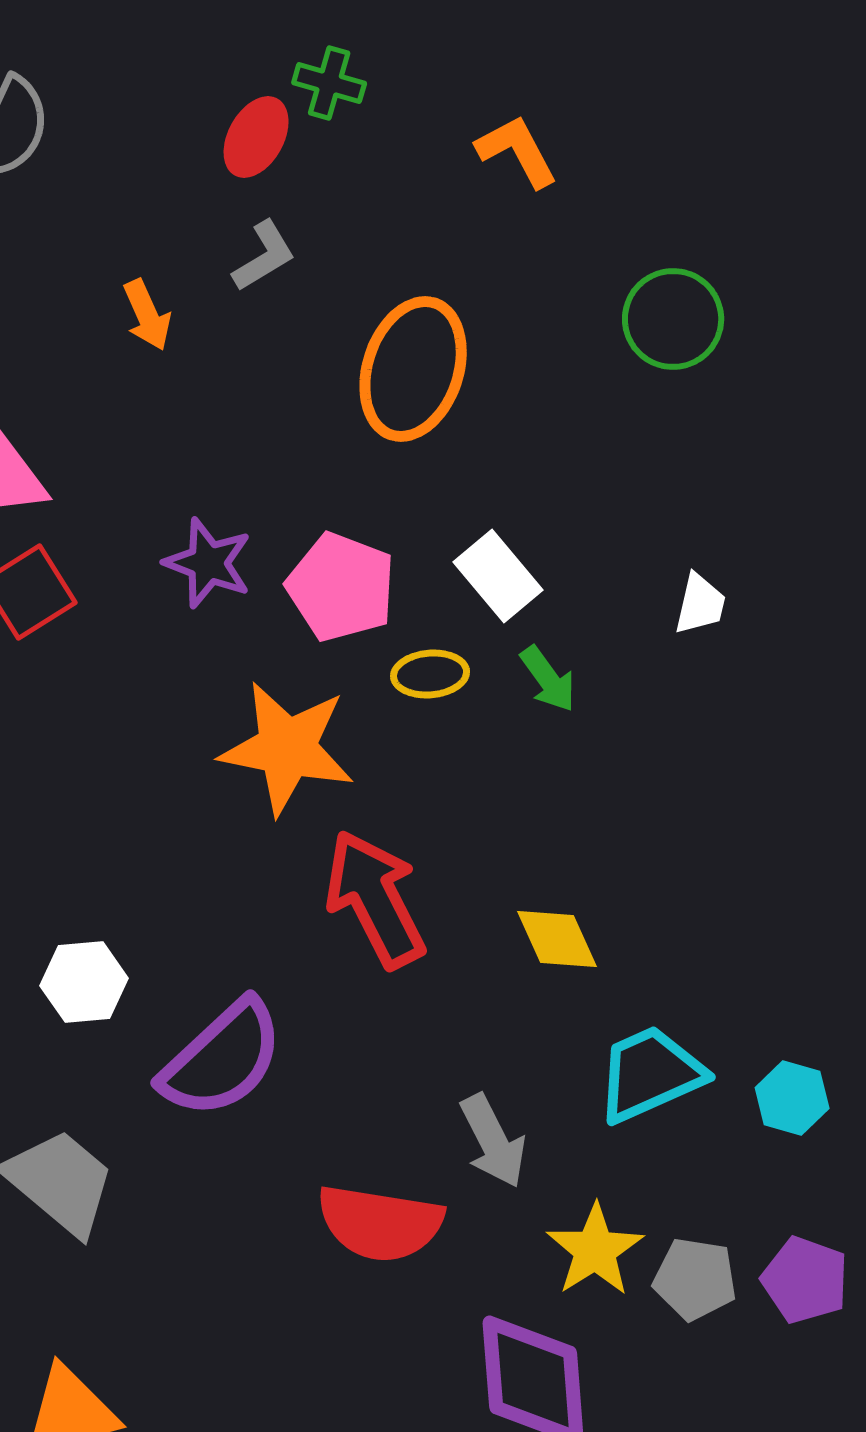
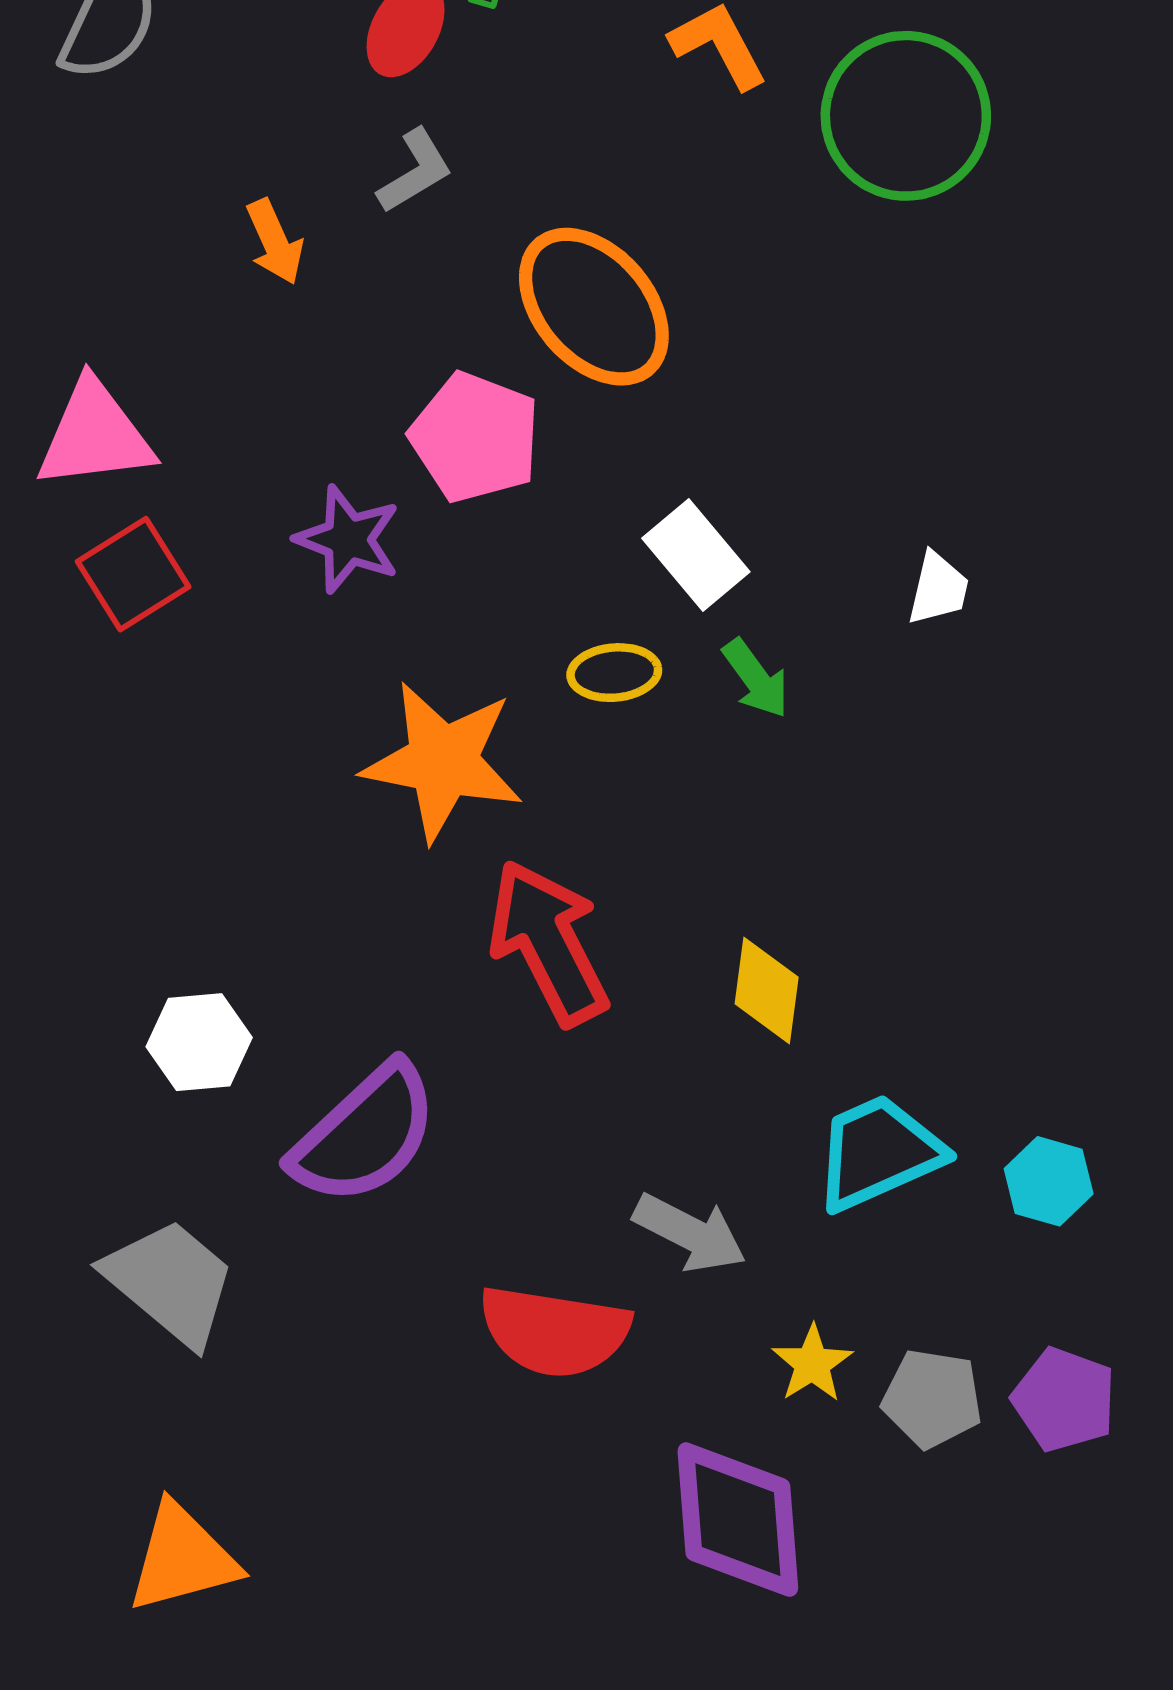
green circle: (673, 319) -> (906, 116), moved, size x1.4
orange ellipse: (413, 369) -> (594, 307), turned -59
pink pentagon: (341, 587) -> (475, 437), moved
yellow diamond: (557, 939) -> (767, 990), turned 32
gray arrow: (493, 1141) -> (690, 1233), turned -36
yellow star: (595, 1250) -> (812, 1364), size x0.7

